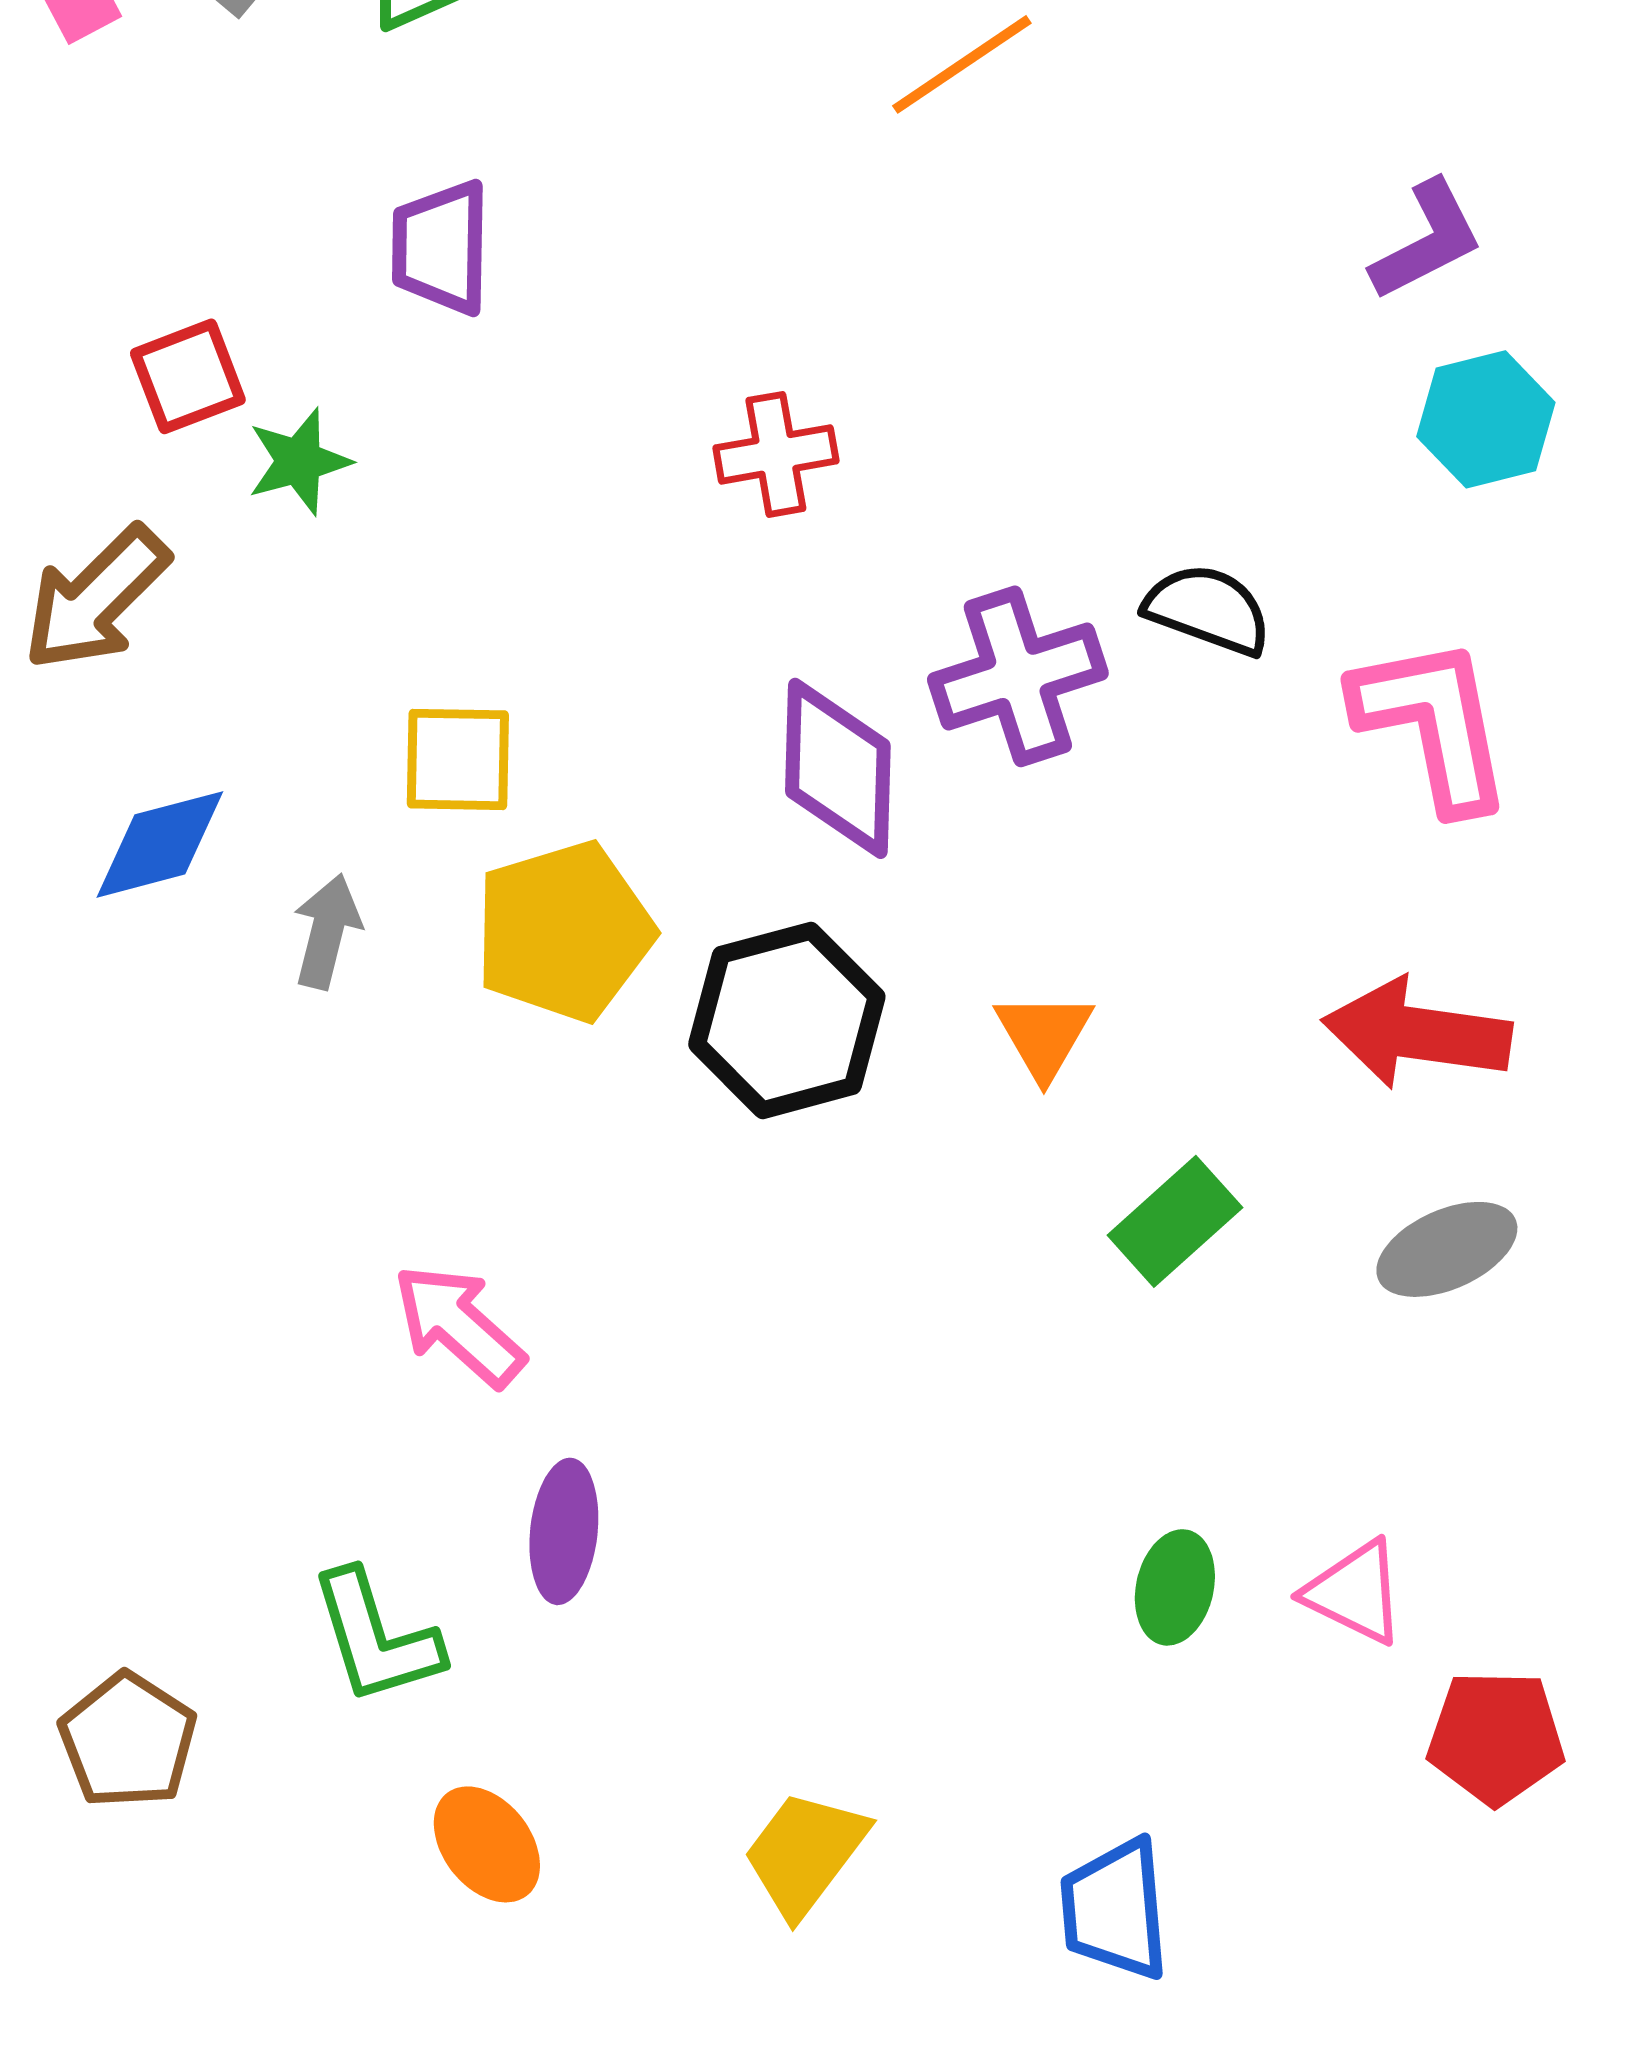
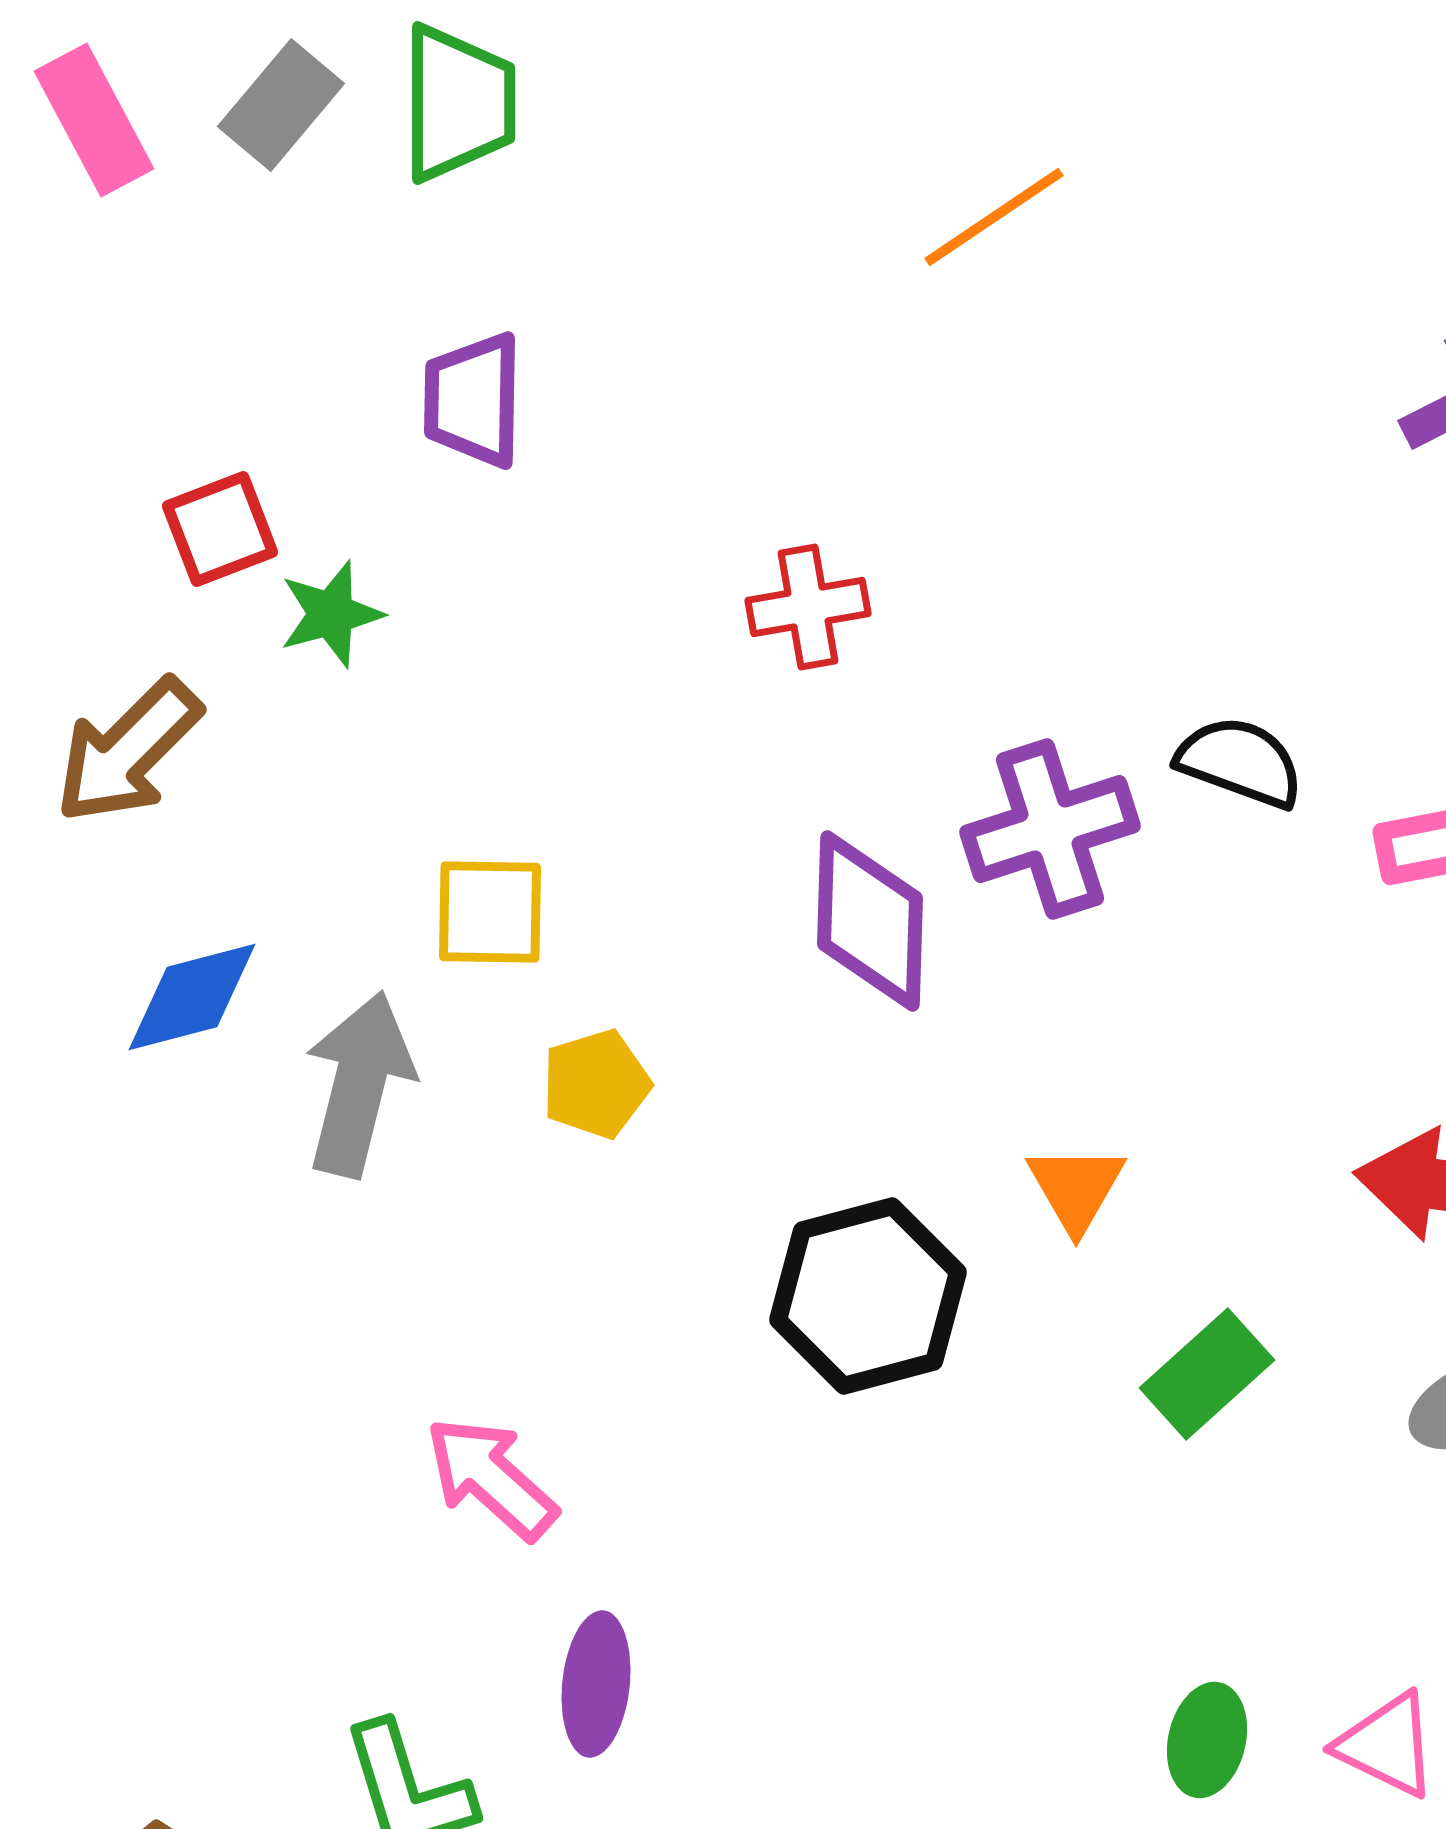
gray arrow: (327, 931) -> (359, 1084), size x1.6
yellow pentagon: (564, 931) -> (596, 1084), size x0.6
black hexagon: (787, 1020) -> (868, 1296), moved

